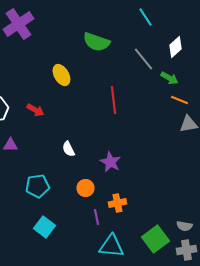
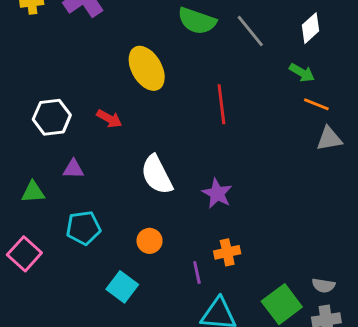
gray line: (143, 59) -> (250, 31), moved
yellow ellipse: (61, 75) -> (147, 68), size x1.4
white semicircle: (68, 149) -> (157, 175), size x1.8
cyan pentagon: (37, 186) -> (83, 228), moved
orange circle: (85, 188) -> (150, 241), moved

